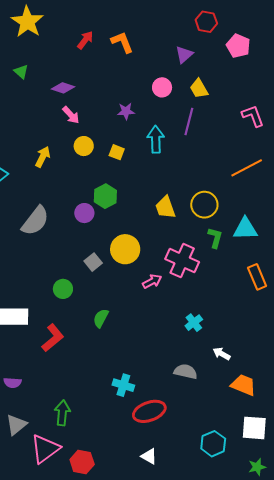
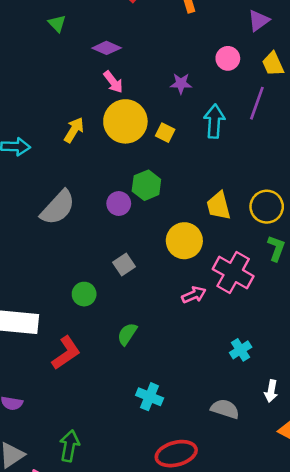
yellow circle: (84, 146) -> (125, 121), size x1.8
yellow circle: (125, 249) -> (184, 241), moved
white arrow: (222, 354) -> (271, 391), turned -114
cyan cross: (123, 385) -> (150, 397), moved

